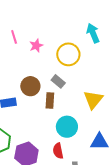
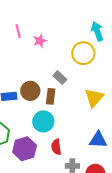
yellow circle: (68, 54) -> (83, 53), moved
brown circle: (30, 86) -> (30, 91), moved
cyan circle: (67, 127) -> (43, 121), moved

